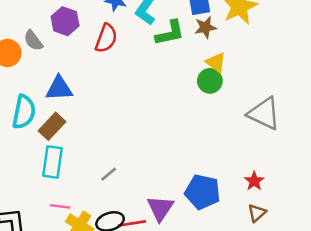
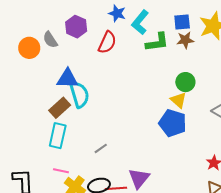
yellow triangle: (216, 62) -> (179, 100), moved
cyan semicircle: (24, 112) -> (79, 95), moved, turned -32
blue pentagon: (203, 192) -> (173, 123), moved

